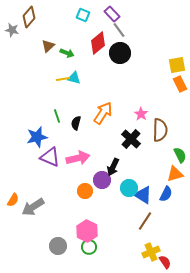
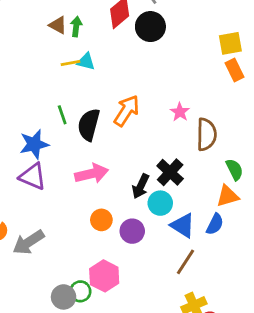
brown triangle: (48, 46) -> (58, 25), moved, turned -48
green arrow: (67, 53) -> (76, 27), turned -104
black semicircle: (76, 123) -> (89, 125), size x1.6
black cross: (131, 139) -> (170, 172), moved
purple triangle: (50, 157) -> (33, 176), moved
purple circle: (102, 180) -> (132, 231), moved
cyan circle: (129, 188) -> (160, 203), moved
green circle: (89, 247) -> (80, 291), moved

